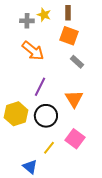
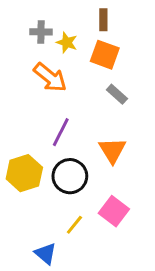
yellow star: (44, 15) -> (67, 43), moved

